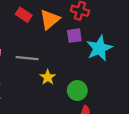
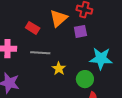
red rectangle: (24, 15) -> (33, 28), moved
cyan star: (99, 48) -> (101, 58), moved, turned 30

